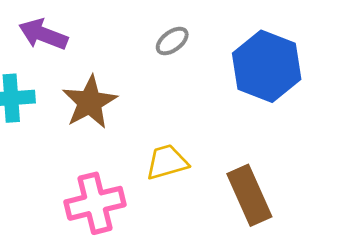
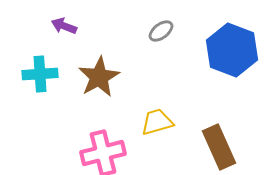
purple arrow: (43, 34) -> (64, 26), size x0.7

